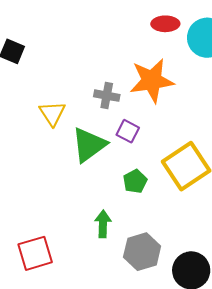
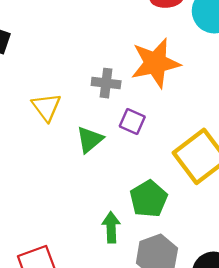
green triangle: (89, 145) -> (90, 140), size x0.7
green pentagon: (135, 181) -> (149, 199), moved, size x1.4

